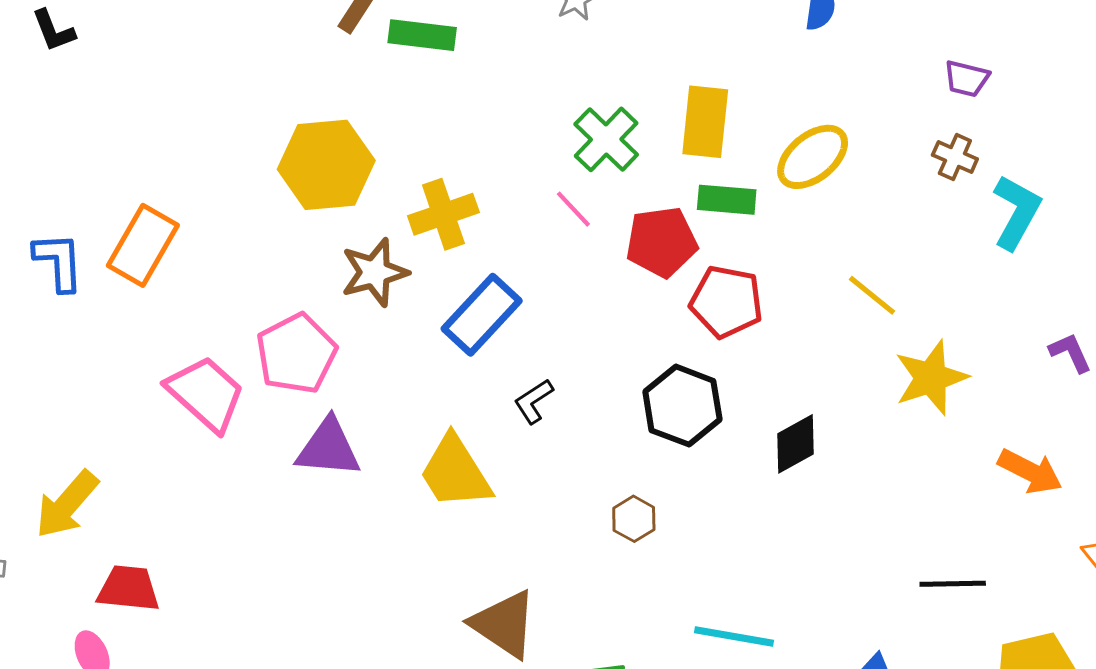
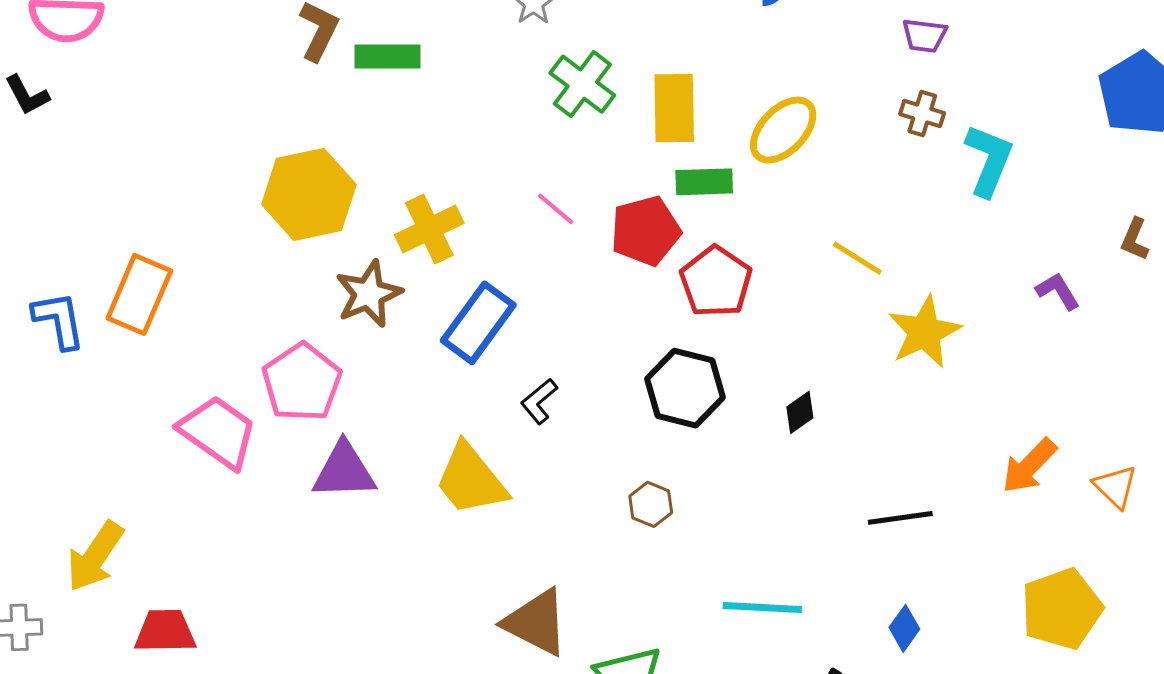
green cross: (606, 139) -> (582, 84), moved
red pentagon: (726, 302) -> (716, 282), turned 30
black diamond: (795, 444) -> (800, 412), size x0.7
orange arrow: (1030, 471) -> (1029, 466), moved, turned 114
black line: (953, 584) -> (900, 518), moved

